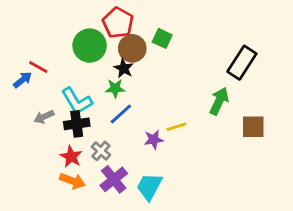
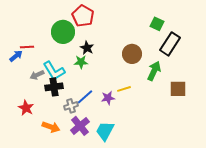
green square: (162, 38) -> (157, 24), moved
brown circle: (132, 48) -> (132, 54), moved
red line: (38, 67) -> (27, 47), turned -32
blue line: (121, 114) -> (85, 97), moved
gray arrow: (44, 117) -> (37, 75), moved
gray cross: (101, 151) -> (71, 106), turned 32
red star: (71, 157) -> (26, 108), moved

